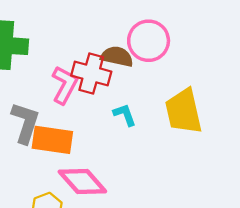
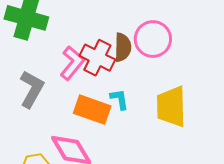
brown semicircle: (117, 57) -> (123, 47), turned 68
orange rectangle: (52, 140) -> (92, 110), moved

